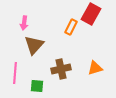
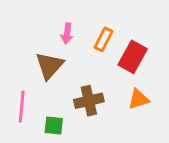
red rectangle: (91, 14) -> (133, 57), moved
pink arrow: (24, 23) -> (67, 34), moved

